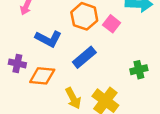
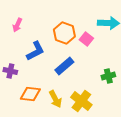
blue L-shape: (48, 39) -> (35, 51), turned -55
orange diamond: (42, 76) -> (30, 94), moved

